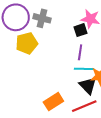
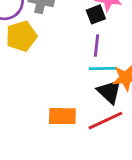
orange rectangle: (53, 102) -> (62, 116), turned 36

